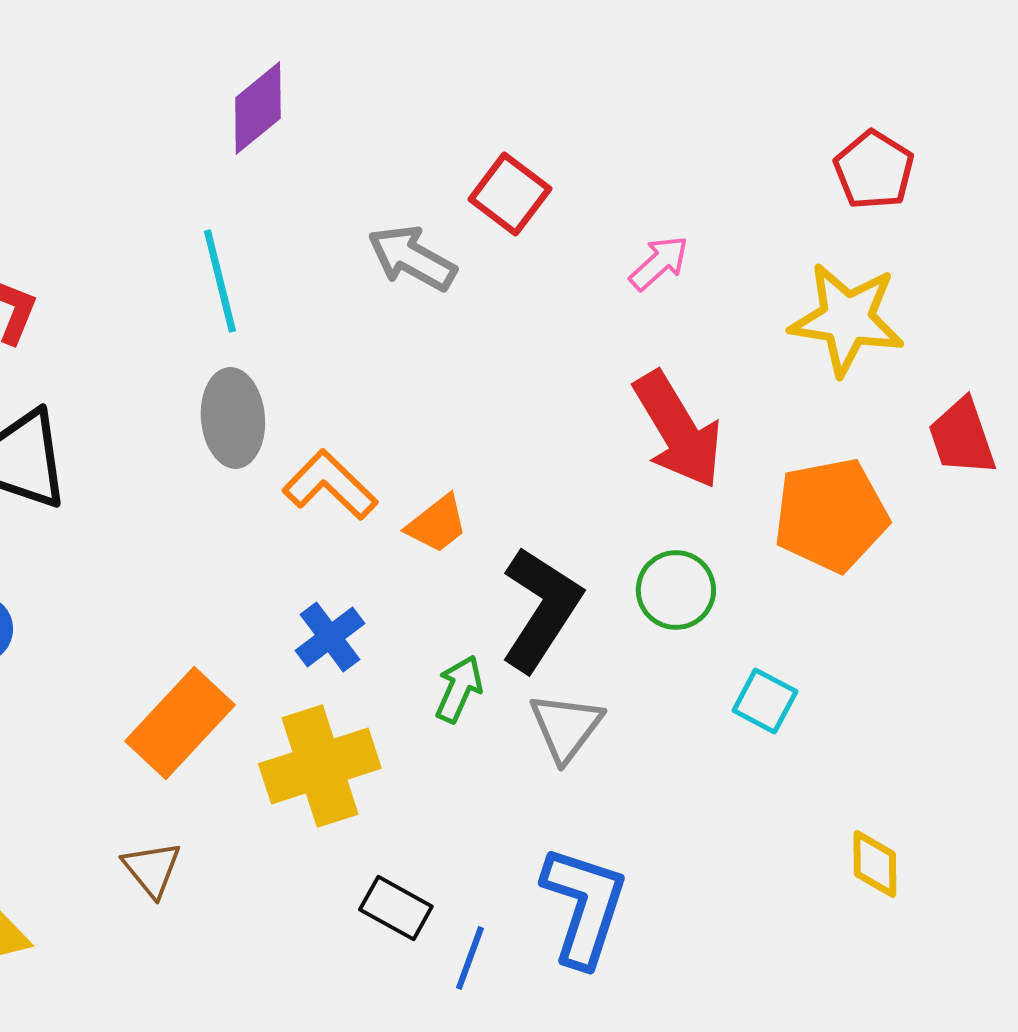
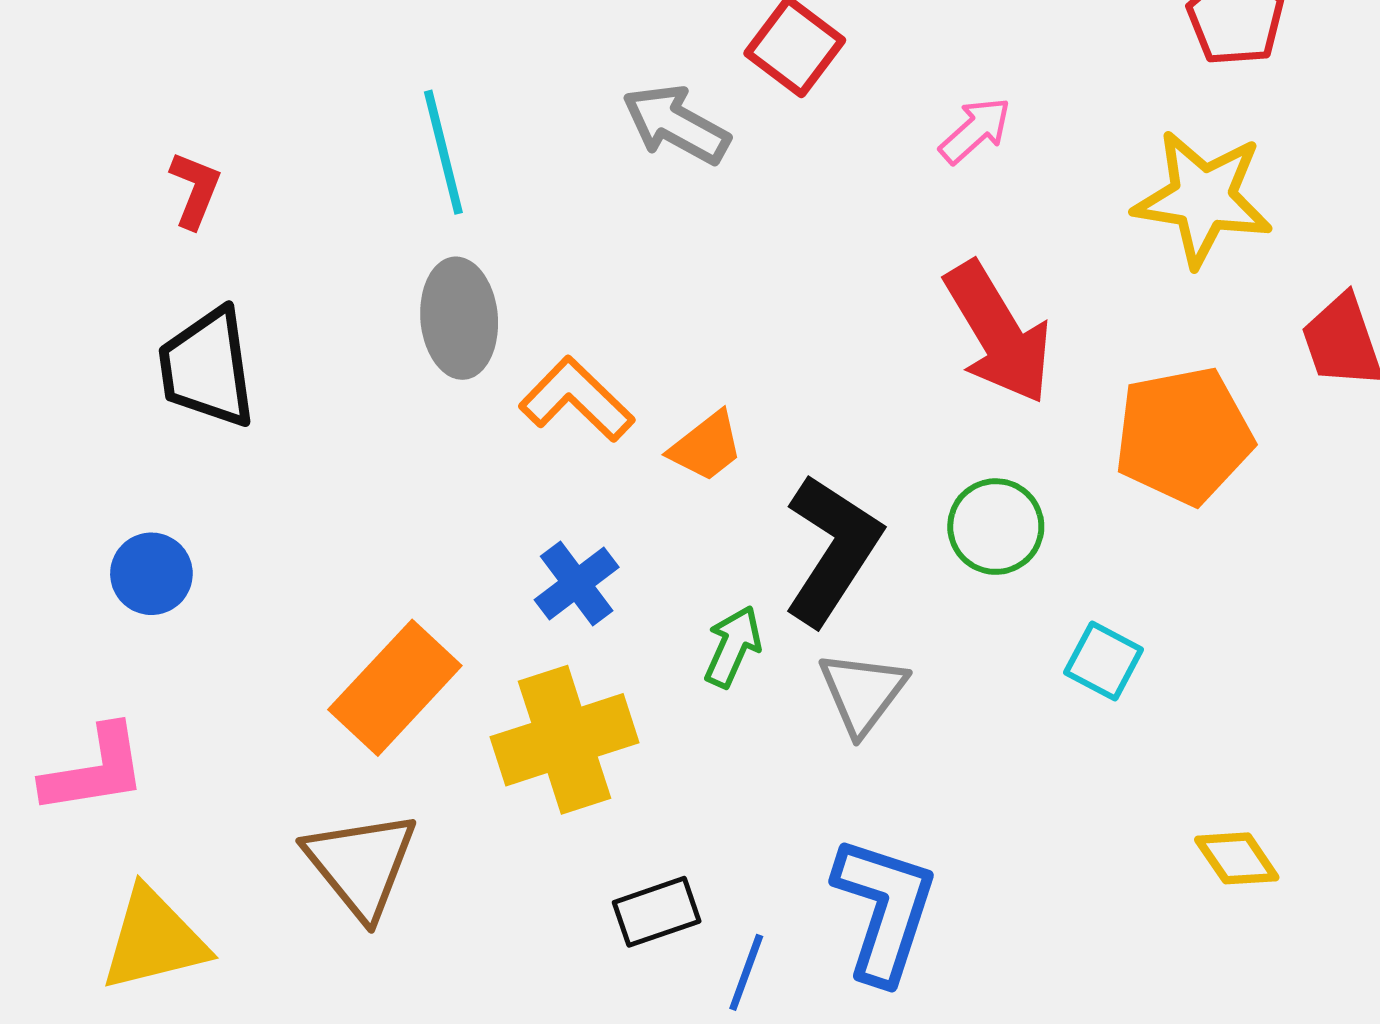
yellow diamond: (875, 864) -> (1237, 858), turned -34
brown triangle: (152, 869) -> (361, 865), size x1.6
black rectangle: (396, 908) -> (657, 912), turned -48

